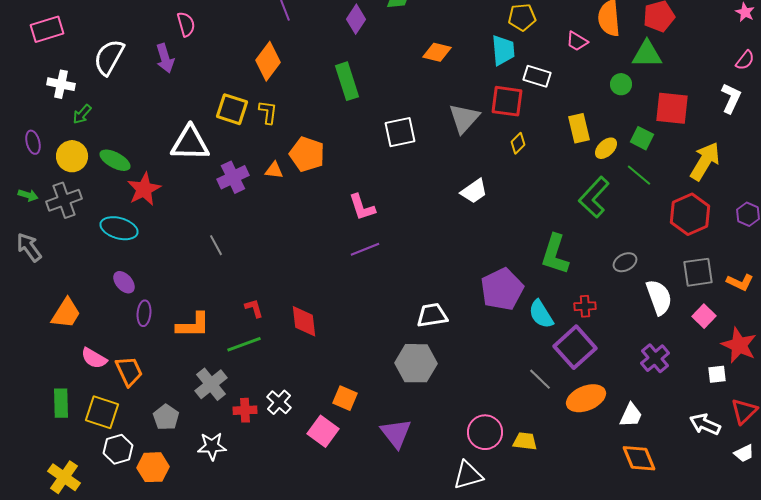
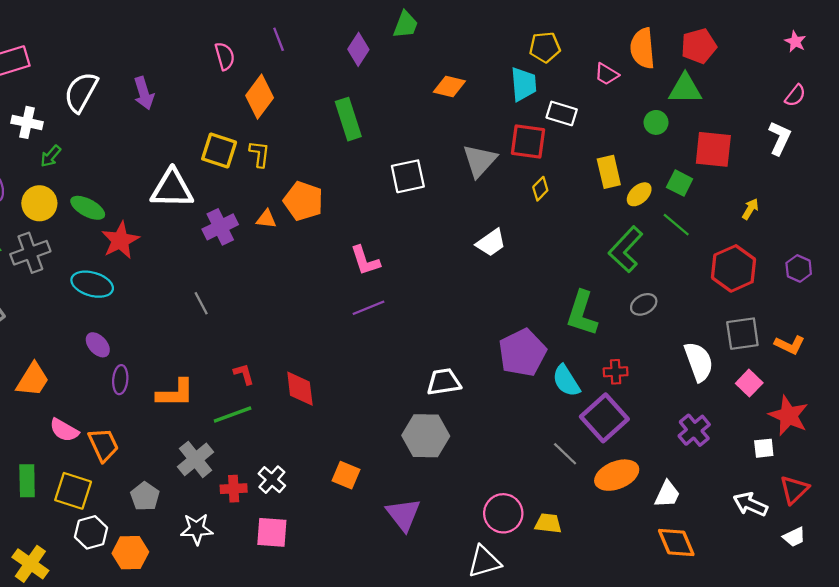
pink semicircle: (186, 24) -> (225, 56), moved
yellow arrow: (705, 161) -> (750, 209), size x0.5
gray ellipse: (625, 262) -> (644, 304), moved
pink square: (323, 431) -> (272, 532), moved, turned -32

